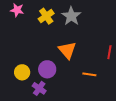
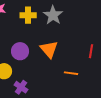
yellow cross: (46, 16) -> (28, 15), turned 35
purple circle: (47, 69) -> (20, 51), moved

